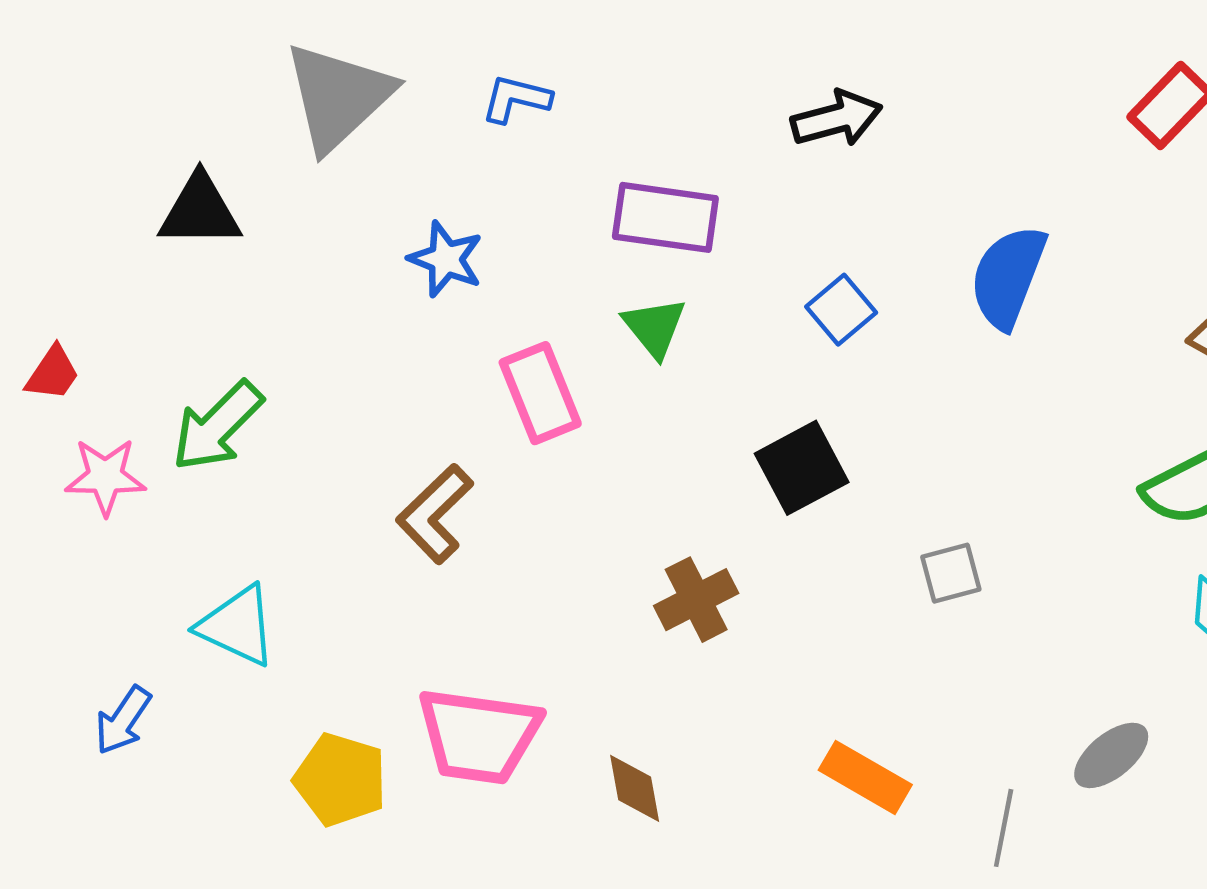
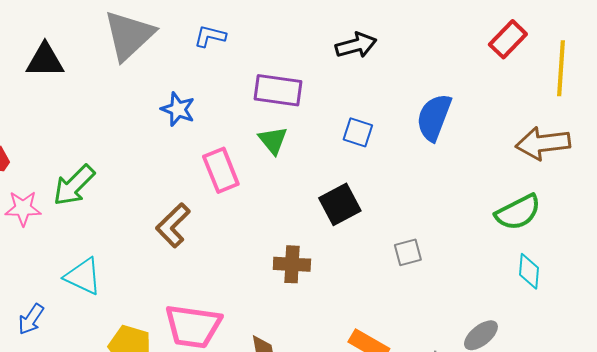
black triangle: (200, 211) -> (45, 60), moved
blue square: (841, 310) -> (358, 132), turned -32
brown cross: (696, 600) -> (292, 264), turned 30

